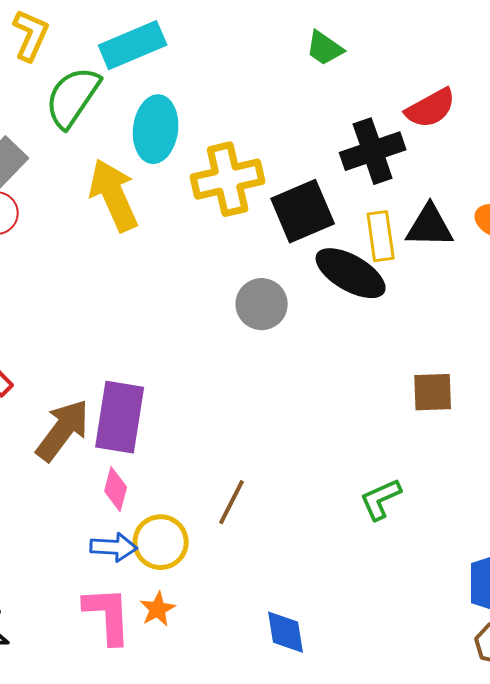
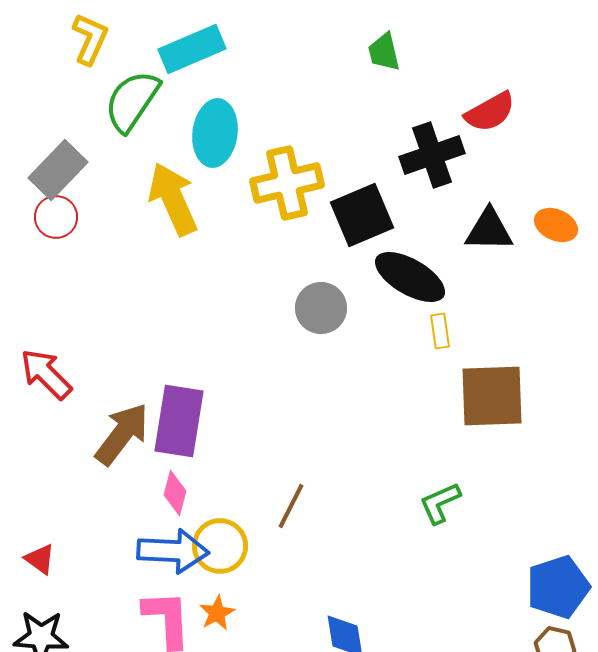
green trapezoid: (325, 48) -> (384, 52), turned 42
yellow rectangle: (381, 236) -> (440, 331), moved, size x0.7
brown square: (433, 392) -> (492, 396), size x1.6
blue arrow: (114, 547) -> (173, 551), size x1.5

